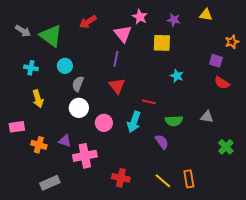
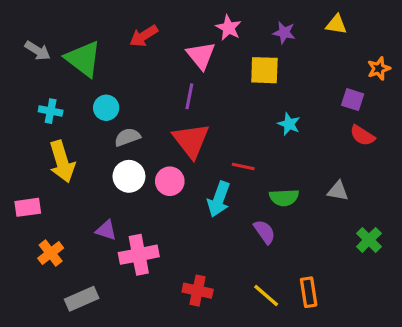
gray semicircle: (78, 84) -> (127, 137), turned 49
red triangle: (117, 86) -> (191, 140), size x1.4
yellow arrow: (38, 99) -> (62, 162), size x1.4
pink circle: (104, 123) -> (170, 181), moved
orange cross: (39, 145) -> (51, 253), moved, turned 35

